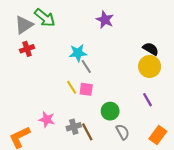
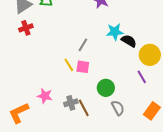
black semicircle: (151, 49) -> (129, 41), moved
cyan star: (78, 53) -> (115, 32), moved
gray line: (86, 66) -> (83, 45), turned 64
yellow circle: (150, 66) -> (150, 55), moved

